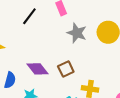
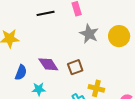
black line: (29, 16) -> (46, 13), turned 36

